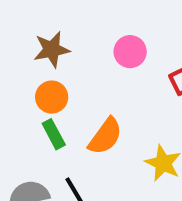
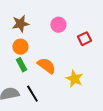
orange semicircle: (105, 136) -> (46, 66), turned -90

